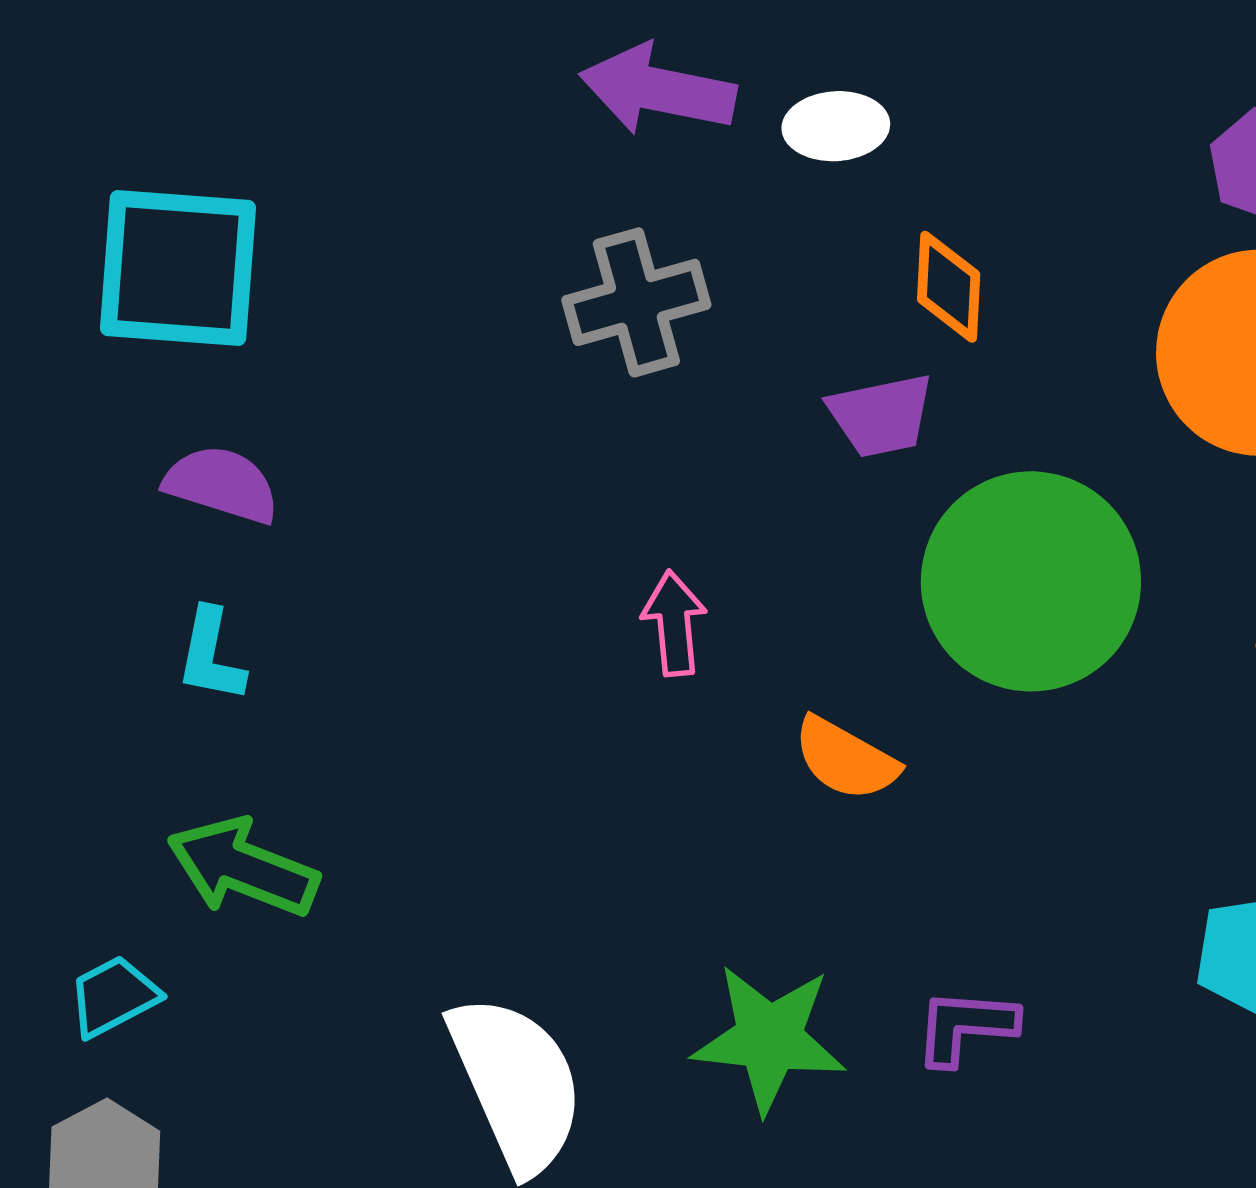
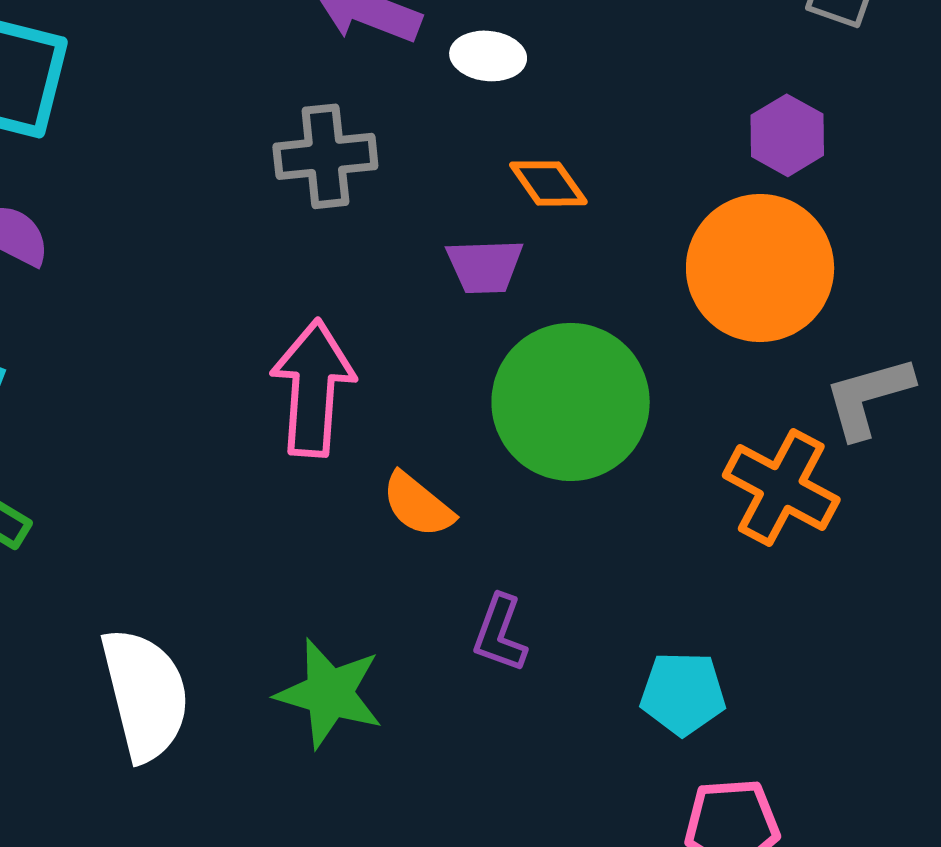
orange diamond: (949, 287) -> (548, 183), turned -48
pink arrow: (674, 623) -> (313, 388), size x1.8
purple L-shape: (965, 1027) -> (500, 633), moved, turned -84

